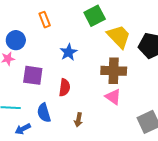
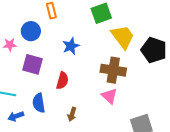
blue circle: (16, 40) -> (31, 31), moved

